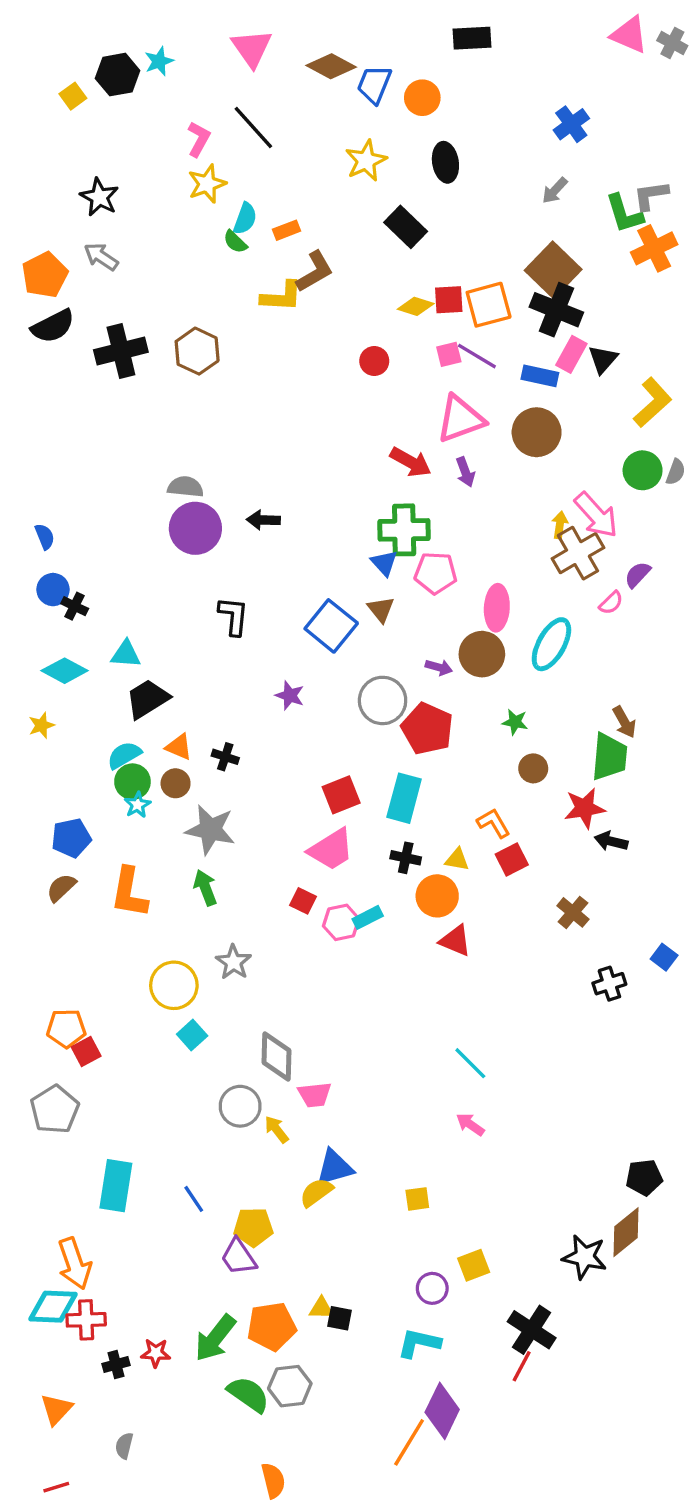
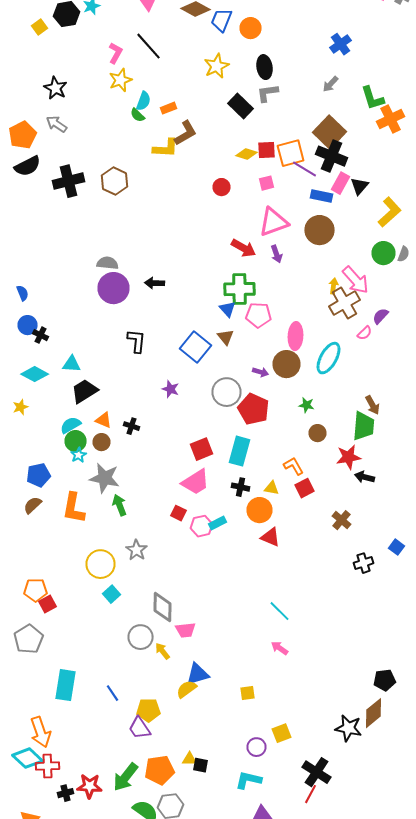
gray L-shape: (651, 195) -> (268, 93), moved
purple line: (477, 356) -> (304, 169), moved
gray star: (210, 830) -> (104, 478), moved
cyan diamond: (53, 1307) -> (28, 758), turned 40
red star: (156, 1353) -> (90, 786), size x1.4

